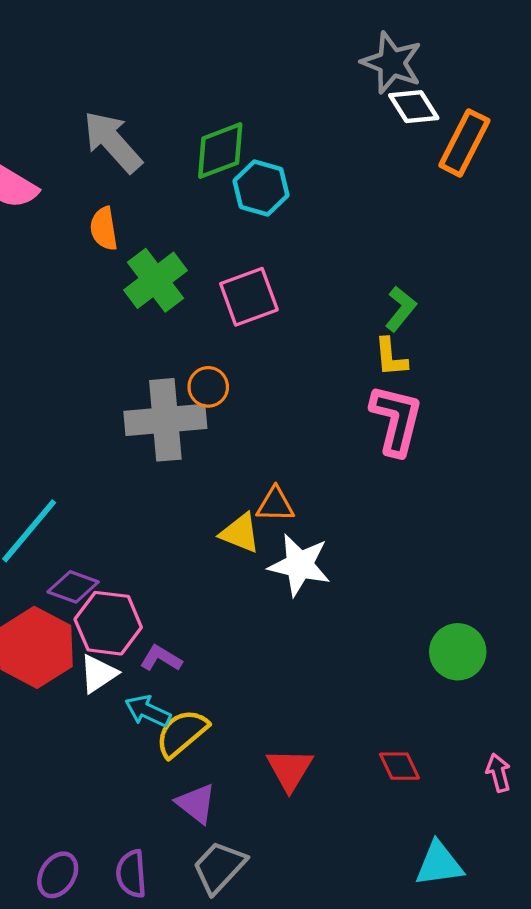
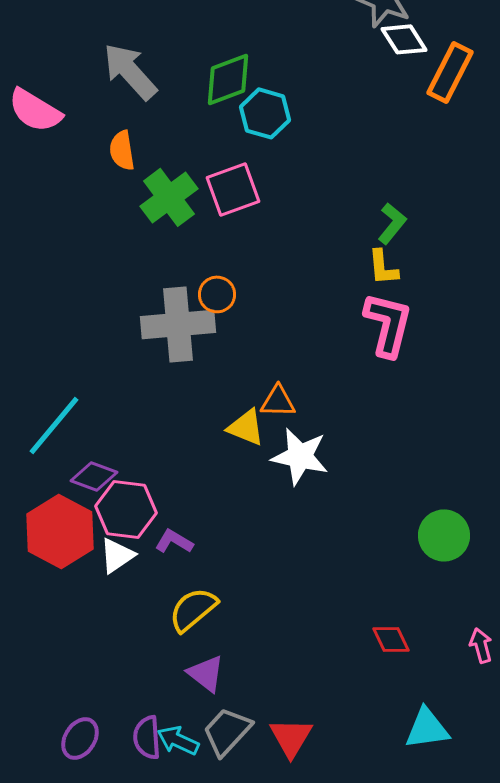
pink square: (249, 297) -> (233, 189), moved
cyan arrow: (148, 711) -> (178, 740), moved
red triangle: (290, 769) -> (291, 737), moved

